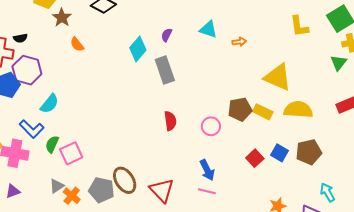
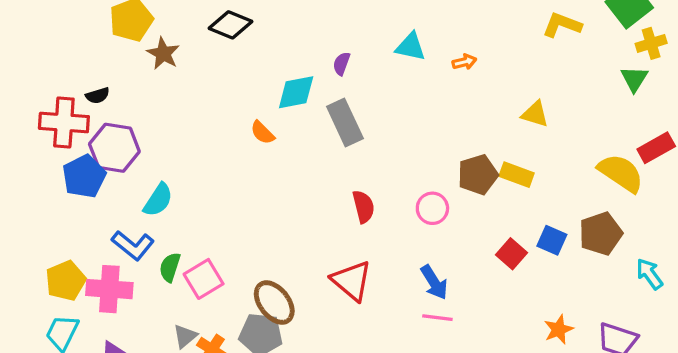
yellow L-shape: (299, 26) -> (562, 25), turned 125
orange semicircle: (77, 44) -> (262, 133), moved
cyan diamond: (138, 49) -> (296, 92), turned 45
yellow triangle: (278, 77) -> (535, 114), size x0.6
yellow semicircle: (298, 110) -> (621, 173), moved, turned 36
brown ellipse: (125, 180) -> (274, 303), moved
red triangle: (162, 190) -> (352, 281), moved
cyan arrow: (328, 192) -> (649, 274), moved

